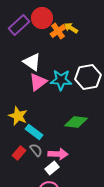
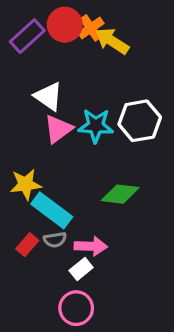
yellow arrow: (71, 28) -> (112, 41), size x1.5
orange cross: (58, 31) -> (91, 28), moved
yellow star: (18, 116) -> (26, 184), turned -30
cyan rectangle: (34, 132) -> (52, 210), size x1.4
gray semicircle: (36, 150) -> (55, 240), turned 120

